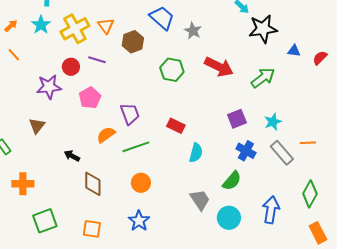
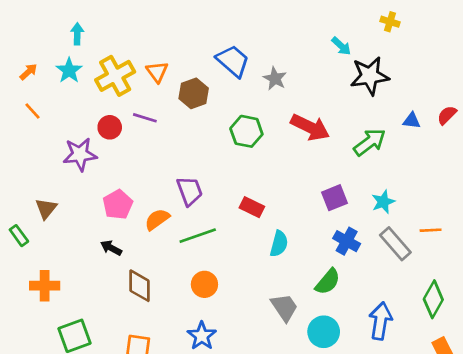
blue triangle: (294, 51) -> (412, 121), moved
pink pentagon: (90, 98) -> (118, 204), moved
brown triangle: (37, 126) -> (46, 209), moved

